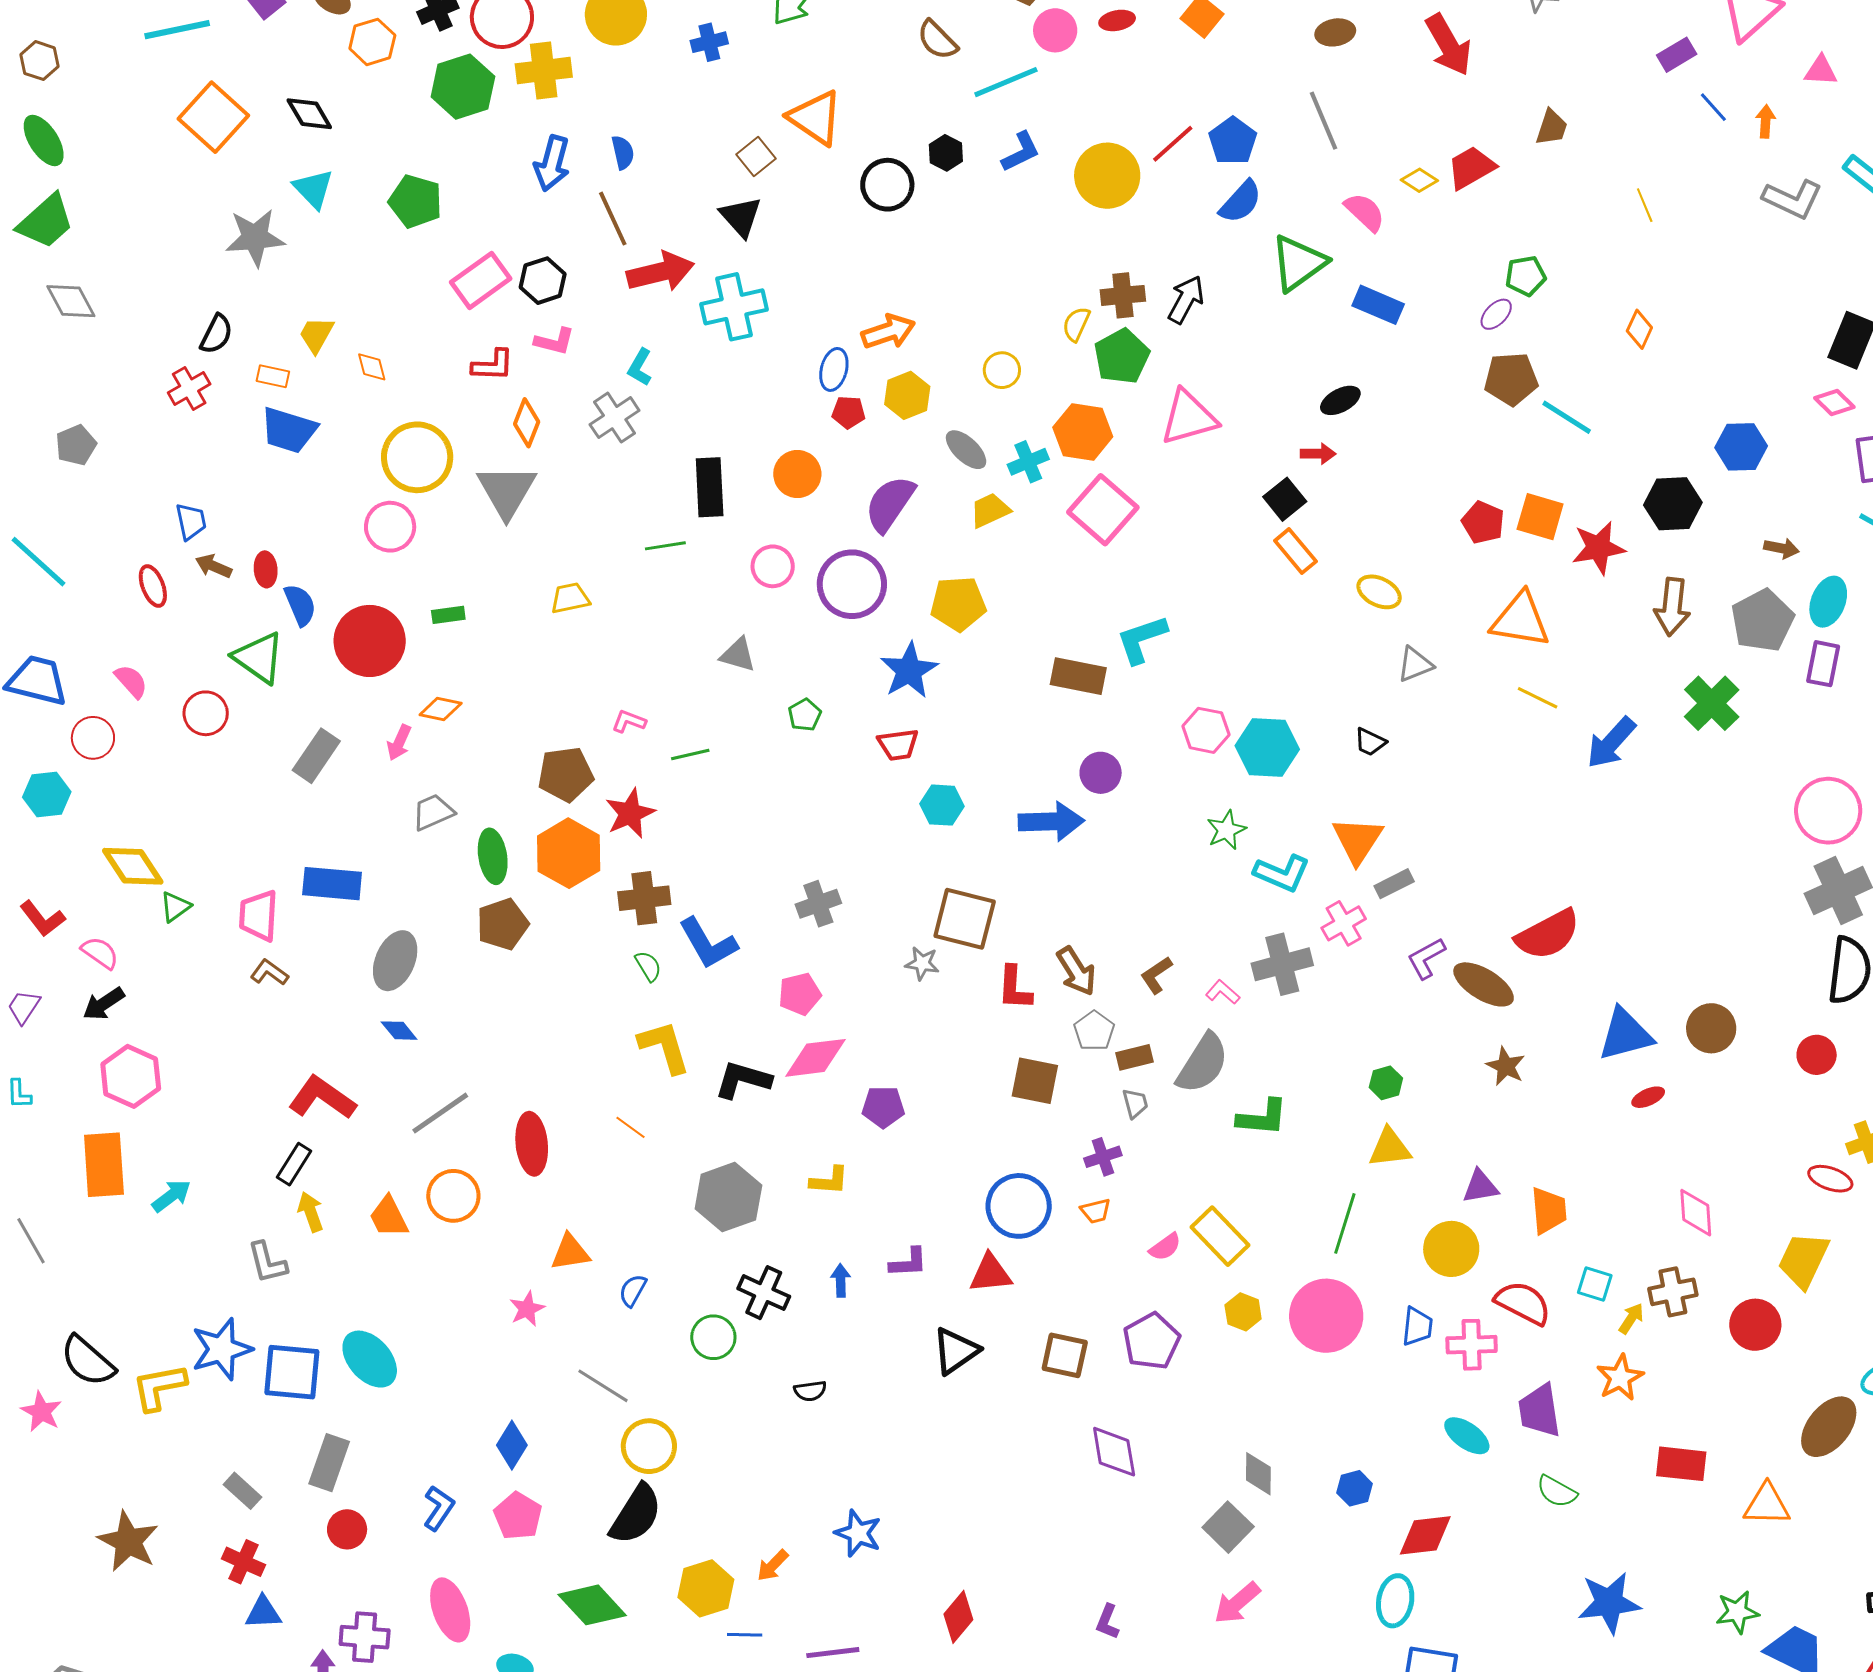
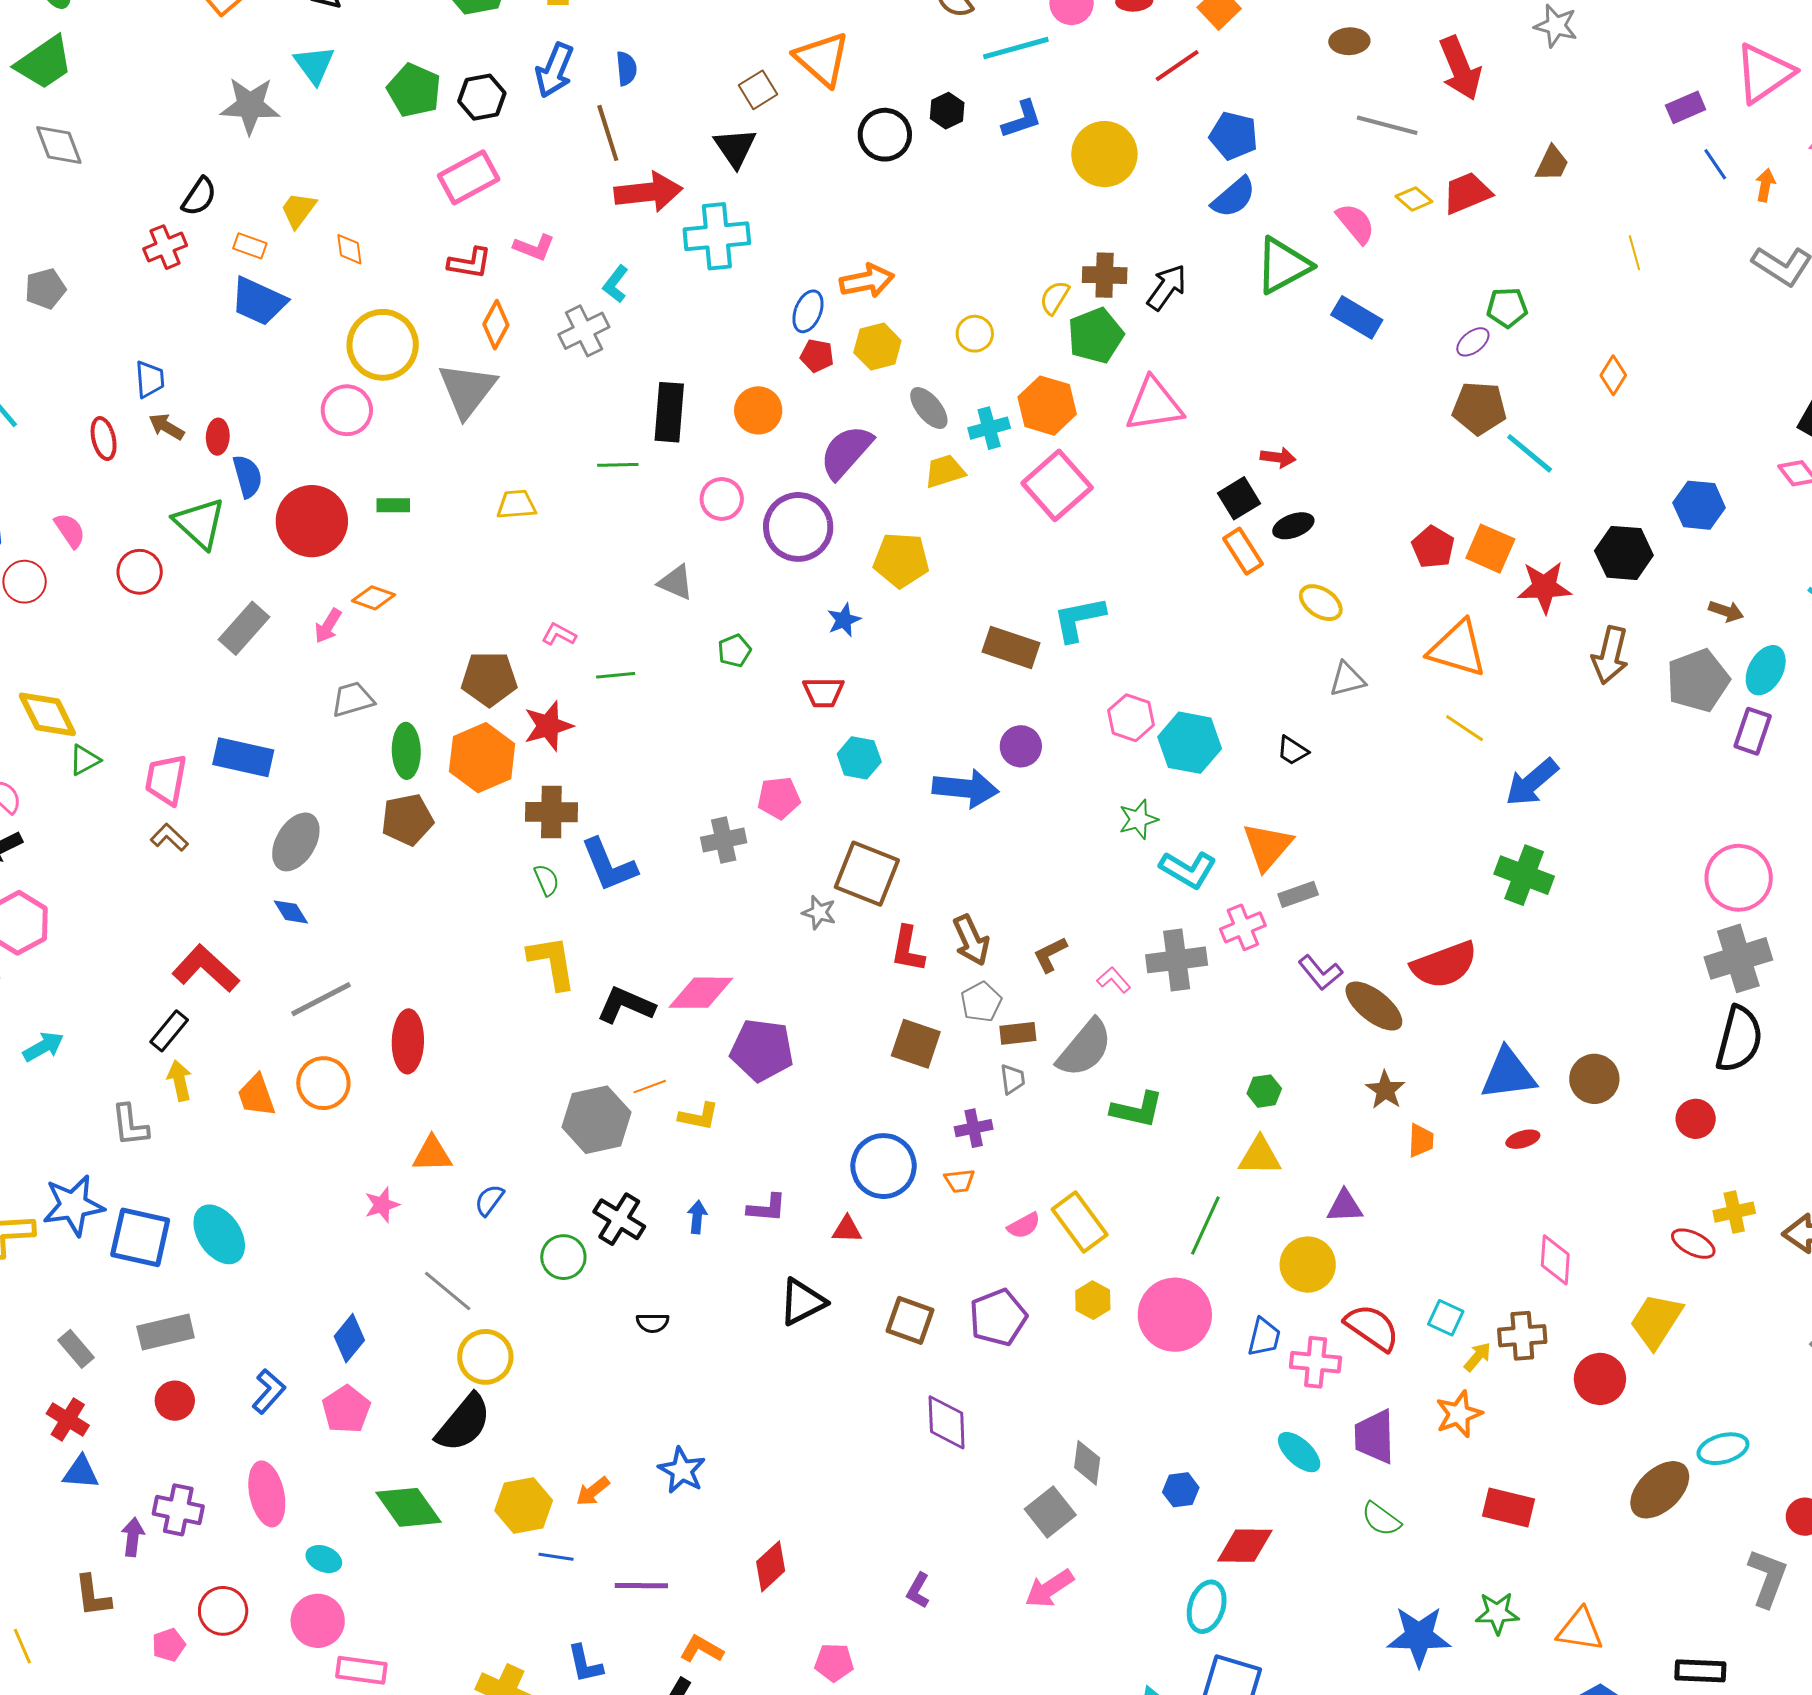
gray line: (1323, 121) -> (1387, 125), moved, turned -60
blue pentagon: (1233, 141) -> (1234, 136), turned -30
red line: (1173, 144) -> (1177, 66), moved
black hexagon: (543, 281) -> (482, 97), moved
black ellipse: (1340, 400) -> (1293, 526), moved
blue star: (909, 670) -> (844, 620), size x0.6
green cross: (1712, 703) -> (1524, 875), moved, turned -32
purple L-shape: (1426, 958) -> (1320, 973), turned -108
pink pentagon: (800, 994) -> (779, 798), moved
purple pentagon: (883, 1107) -> (762, 1050), size x1.5
orange line: (630, 1127) -> (650, 1087), moved, turned -64
orange trapezoid: (1549, 1211) -> (1421, 1140), moved, size x0.7
red triangle: (991, 1273) -> (847, 1229), size x0.7
gray rectangle: (329, 1463) -> (166, 1332), turned 50
orange triangle: (1767, 1505) -> (1580, 1630), moved
green star: (1737, 1612) -> (1497, 1613), moved

